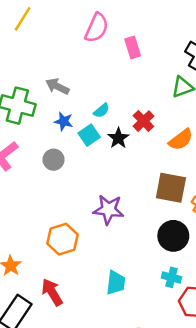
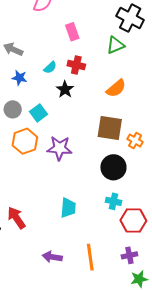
pink rectangle: (133, 47) -> (72, 32), moved
red cross: (143, 121) -> (76, 65), moved, turned -30
cyan square: (89, 135) -> (38, 113), moved
orange hexagon: (62, 239) -> (25, 141), moved

